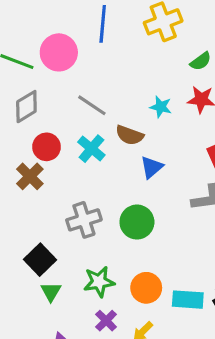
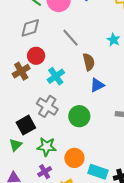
cyan star: (161, 107) -> (113, 40), moved
brown semicircle: (130, 135) -> (89, 62), turned -138
cyan cross: (91, 149) -> (56, 76), moved
gray cross: (84, 220) -> (47, 106), turned 35
black square: (40, 260) -> (26, 125), moved

